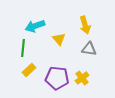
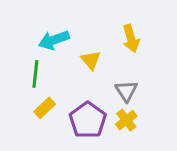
gray triangle: (89, 49) -> (126, 91), moved, turned 49
purple pentagon: (57, 78) -> (88, 120), turned 30

